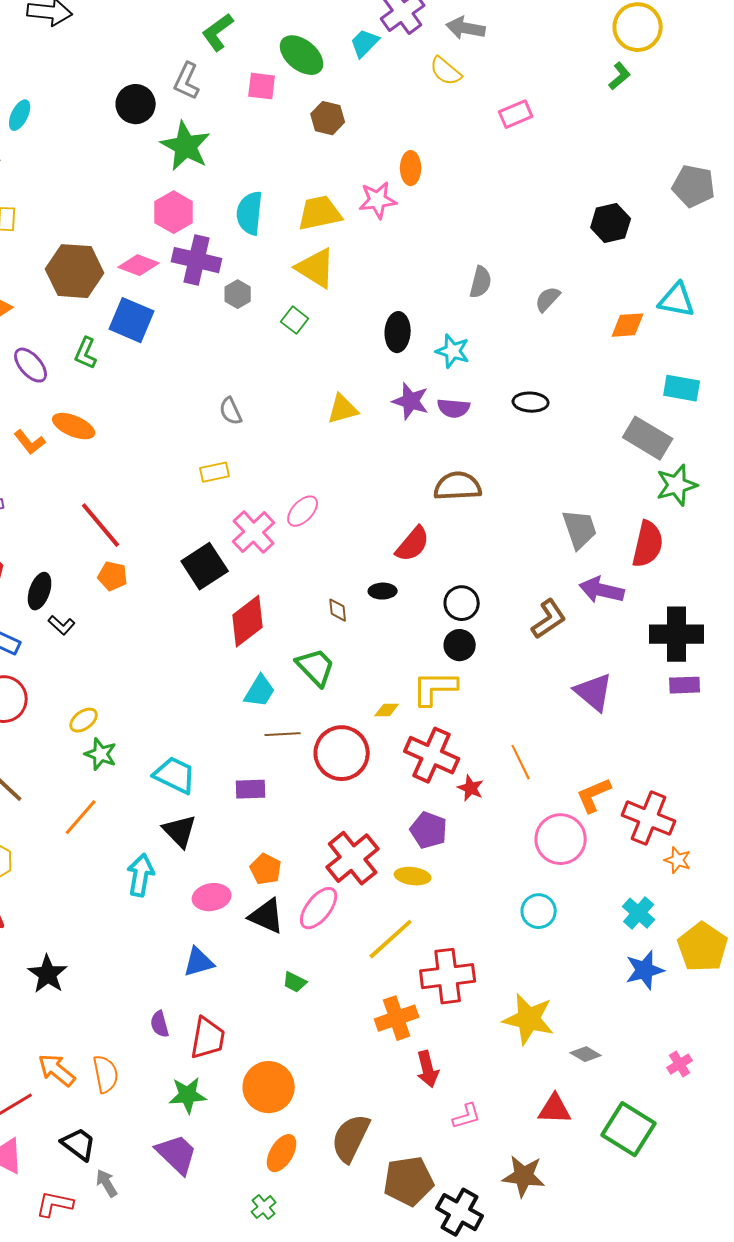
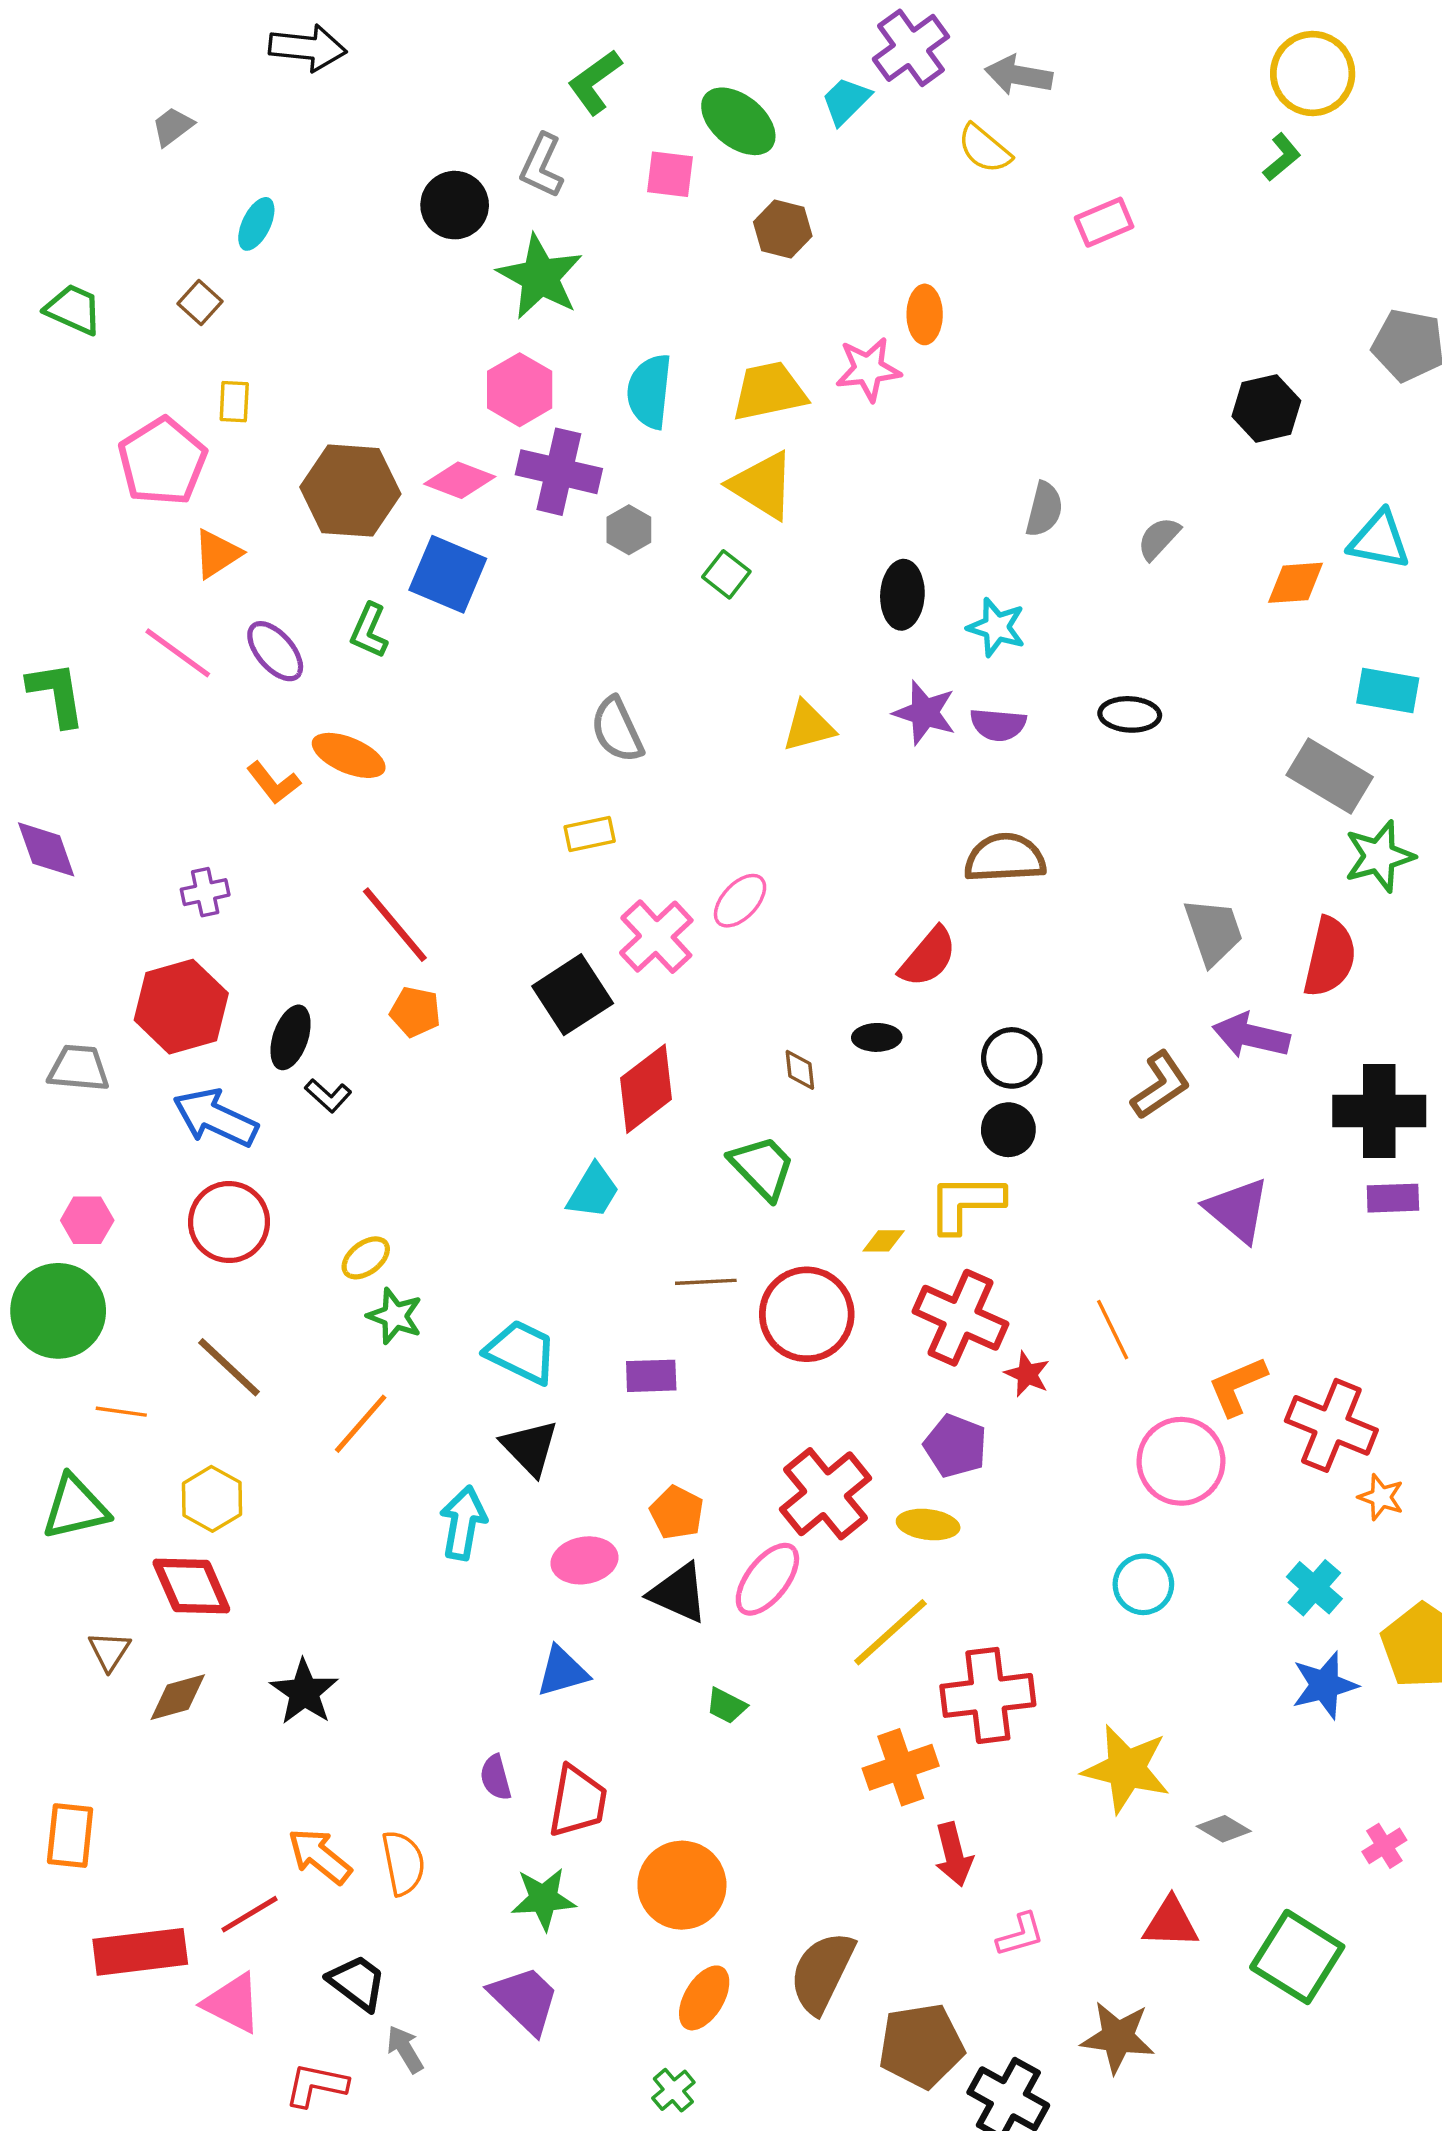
gray semicircle: (231, 411) -> (617, 730), size x1.4
cyan trapezoid: (260, 691) -> (593, 1191), moved

